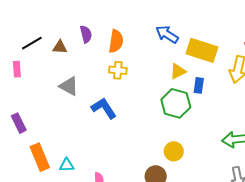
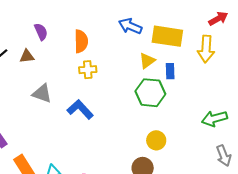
purple semicircle: (86, 34) -> (41, 32), moved

